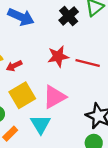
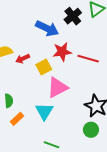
blue arrow: (21, 17) -> (47, 28), moved
yellow square: (22, 95) -> (44, 67), moved, size x0.7

